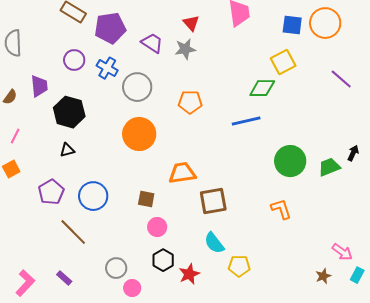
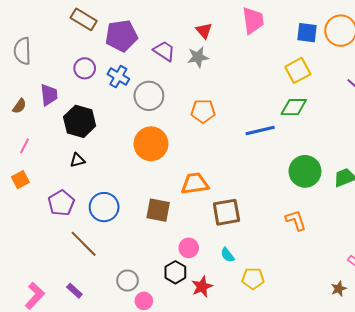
green diamond: (262, 88) -> (294, 107), moved
brown square: (146, 199) -> (158, 210), size x1.4
pink circle: (157, 227) -> (189, 248), moved
cyan semicircle: (214, 243) -> (227, 255), size x0.7

